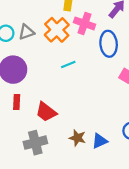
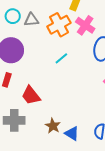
cyan line: (68, 65) -> (61, 58), turned -32
blue triangle: (100, 141) -> (72, 134), turned 42

